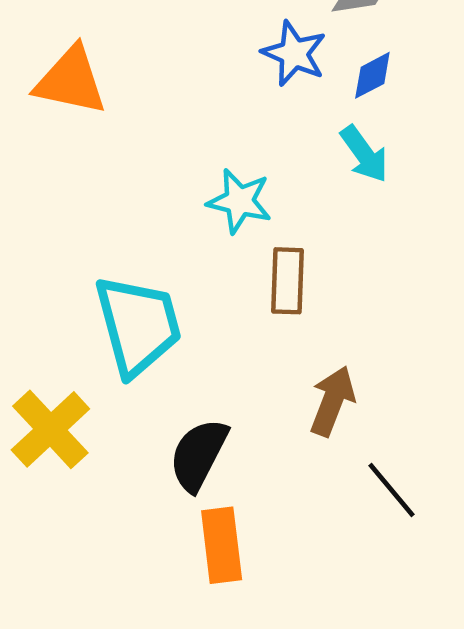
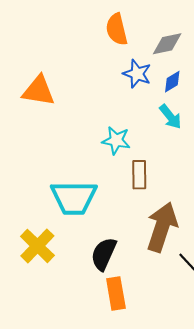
cyan trapezoid: (138, 325) -> (74, 198), turned 108
brown arrow: (332, 401) -> (162, 227), size x1.6

